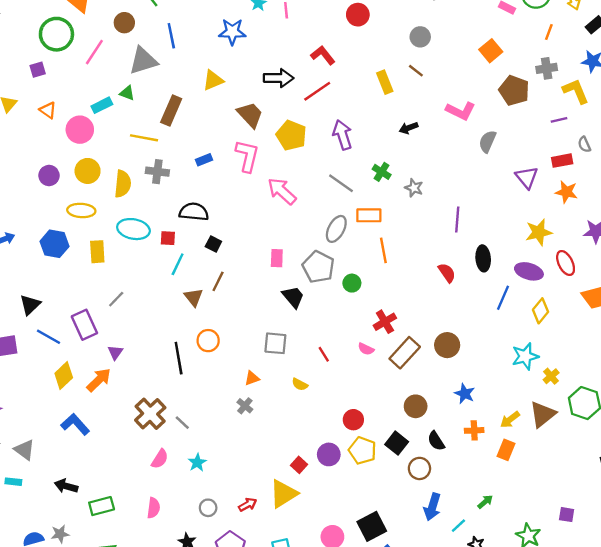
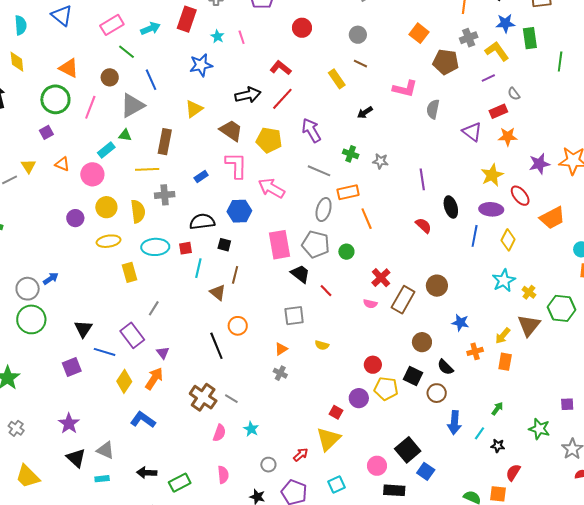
blue hexagon: (54, 244) -> (239, 211), moved
pink rectangle: (277, 258) -> (280, 245), size x1.8
red line: (324, 354) -> (326, 291), moved

